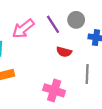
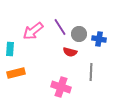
gray circle: (76, 20) -> (79, 34), moved

